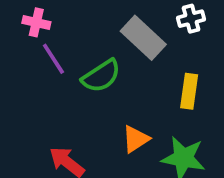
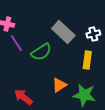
white cross: (191, 19) -> (93, 34), moved

